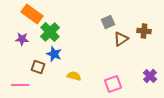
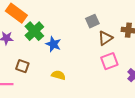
blue star: (54, 54) -> (53, 44), moved
pink square: (113, 84) -> (109, 61), moved

